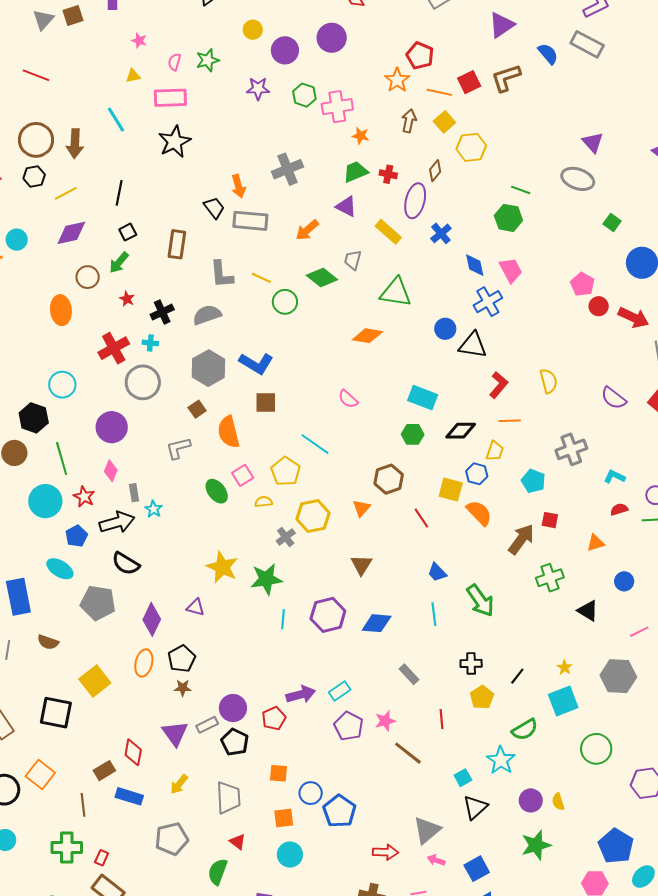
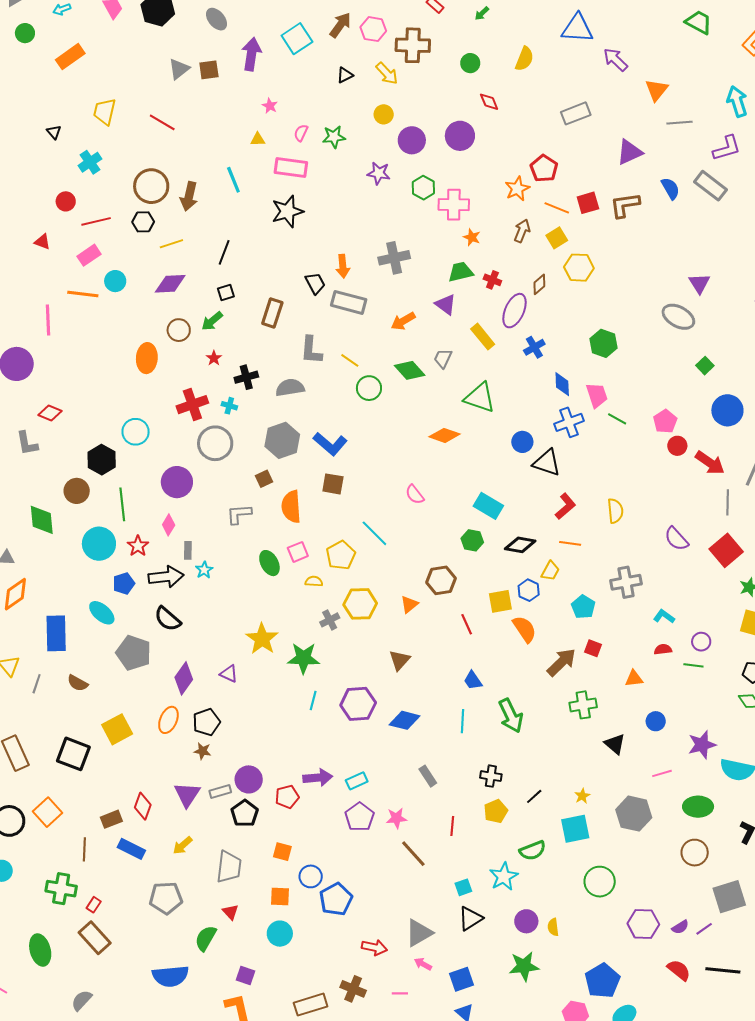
green line: (521, 190) -> (617, 419), moved
yellow square: (451, 490) -> (500, 601), turned -35

